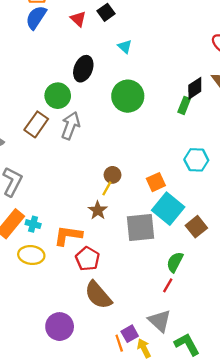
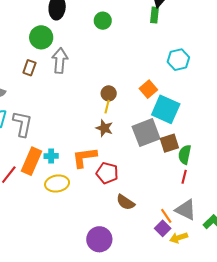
green circle: (128, 96) -> (103, 21), size x0.6
brown rectangle: (36, 124) -> (29, 68), size x0.7
brown square: (196, 227) -> (169, 143), moved, turned 36
brown semicircle: (98, 295) -> (125, 202), size x0.7
orange line: (119, 343) -> (166, 216), moved
yellow arrow: (144, 348) -> (179, 238), turned -66

